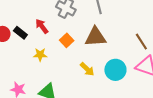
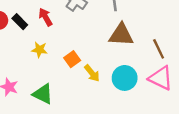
brown triangle: (95, 37) -> (121, 35), moved
orange square: (67, 40) -> (72, 59), moved

